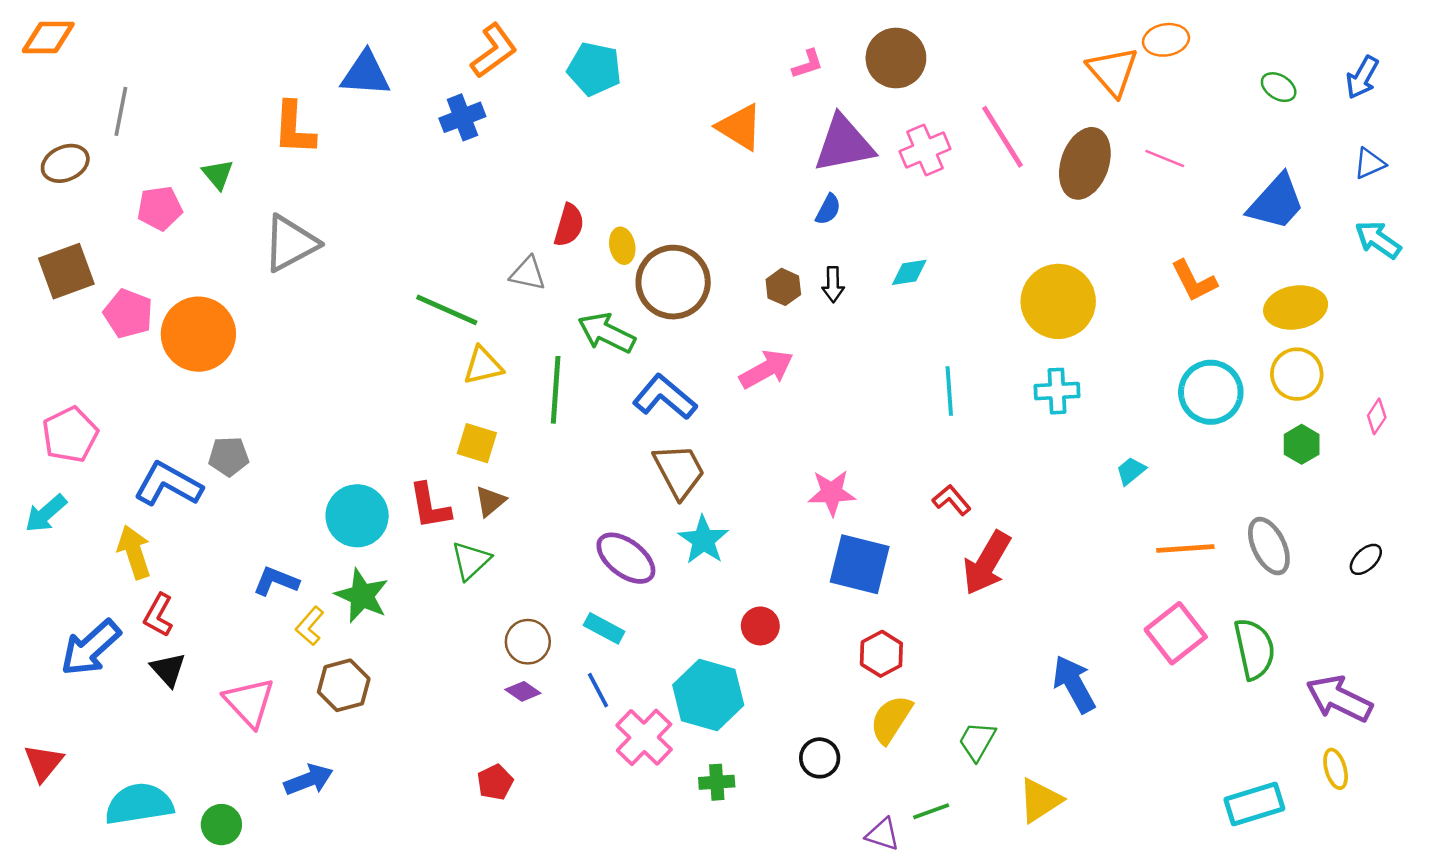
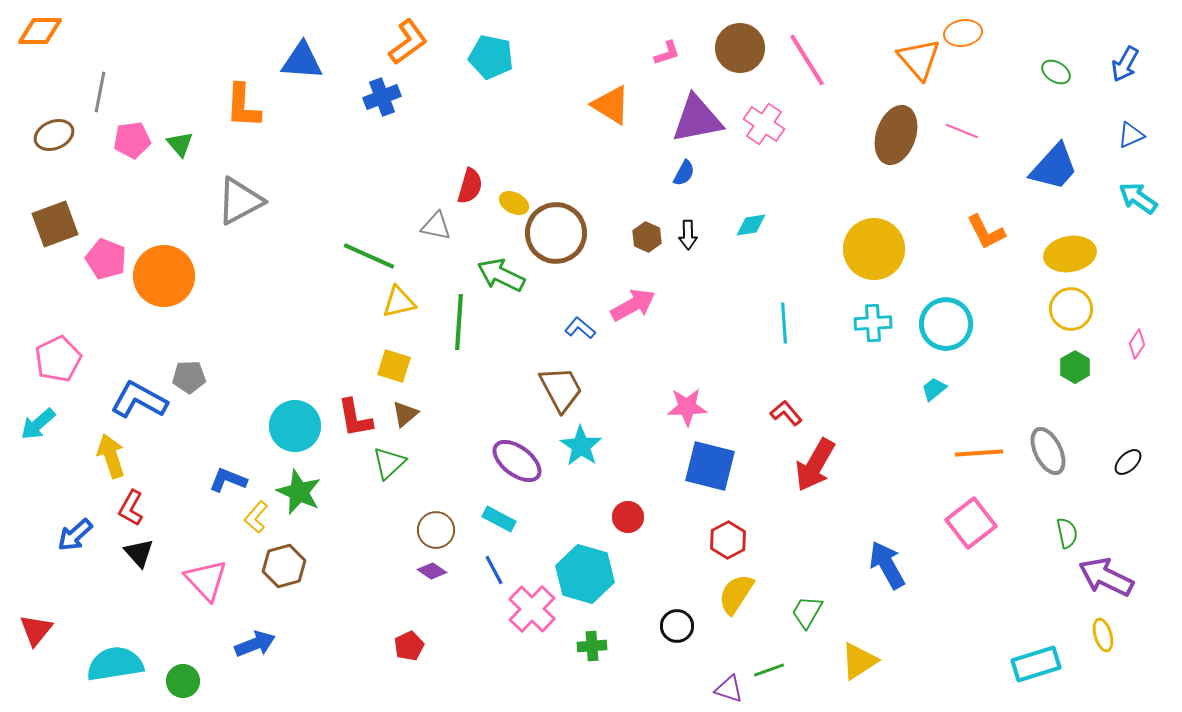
pink line: (1003, 137) -> (807, 60), moved
pink cross: (925, 150) -> (764, 124), turned -33
pink pentagon: (160, 208) -> (132, 140), moved
yellow ellipse: (622, 246) -> (514, 203), turned -52
cyan circle: (1211, 392) -> (946, 324), moved
blue L-shape: (665, 397) -> (580, 328), moved, size x0.6
blue arrow: (91, 648) -> (75, 535), size x0.7
green semicircle: (1254, 649) -> (1067, 533), moved, size x0.6

